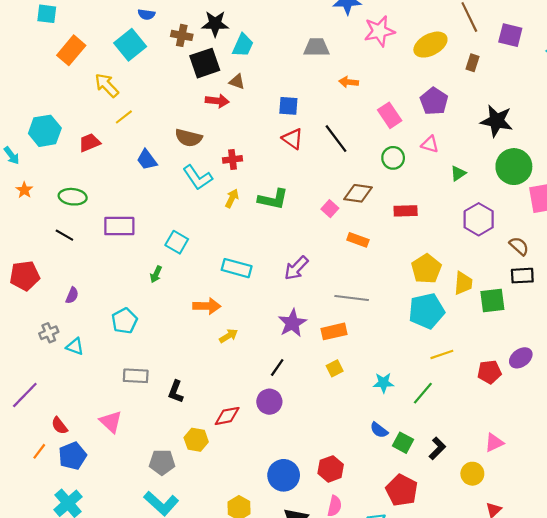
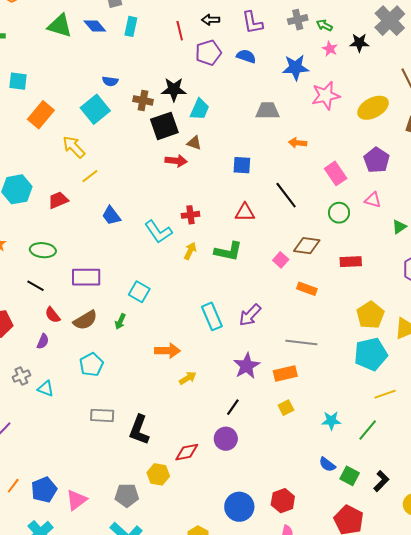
brown semicircle: (189, 138) -> (85, 320), moved, turned -45
red triangle: (293, 139) -> (245, 212), moved, turned -35
cyan rectangle: (237, 268) -> (212, 316), moved, turned 52
black L-shape: (176, 392) -> (139, 430), size x1.4
pink triangle: (111, 422) -> (76, 500), moved, turned 40
red semicircle: (59, 426) -> (53, 315), moved

